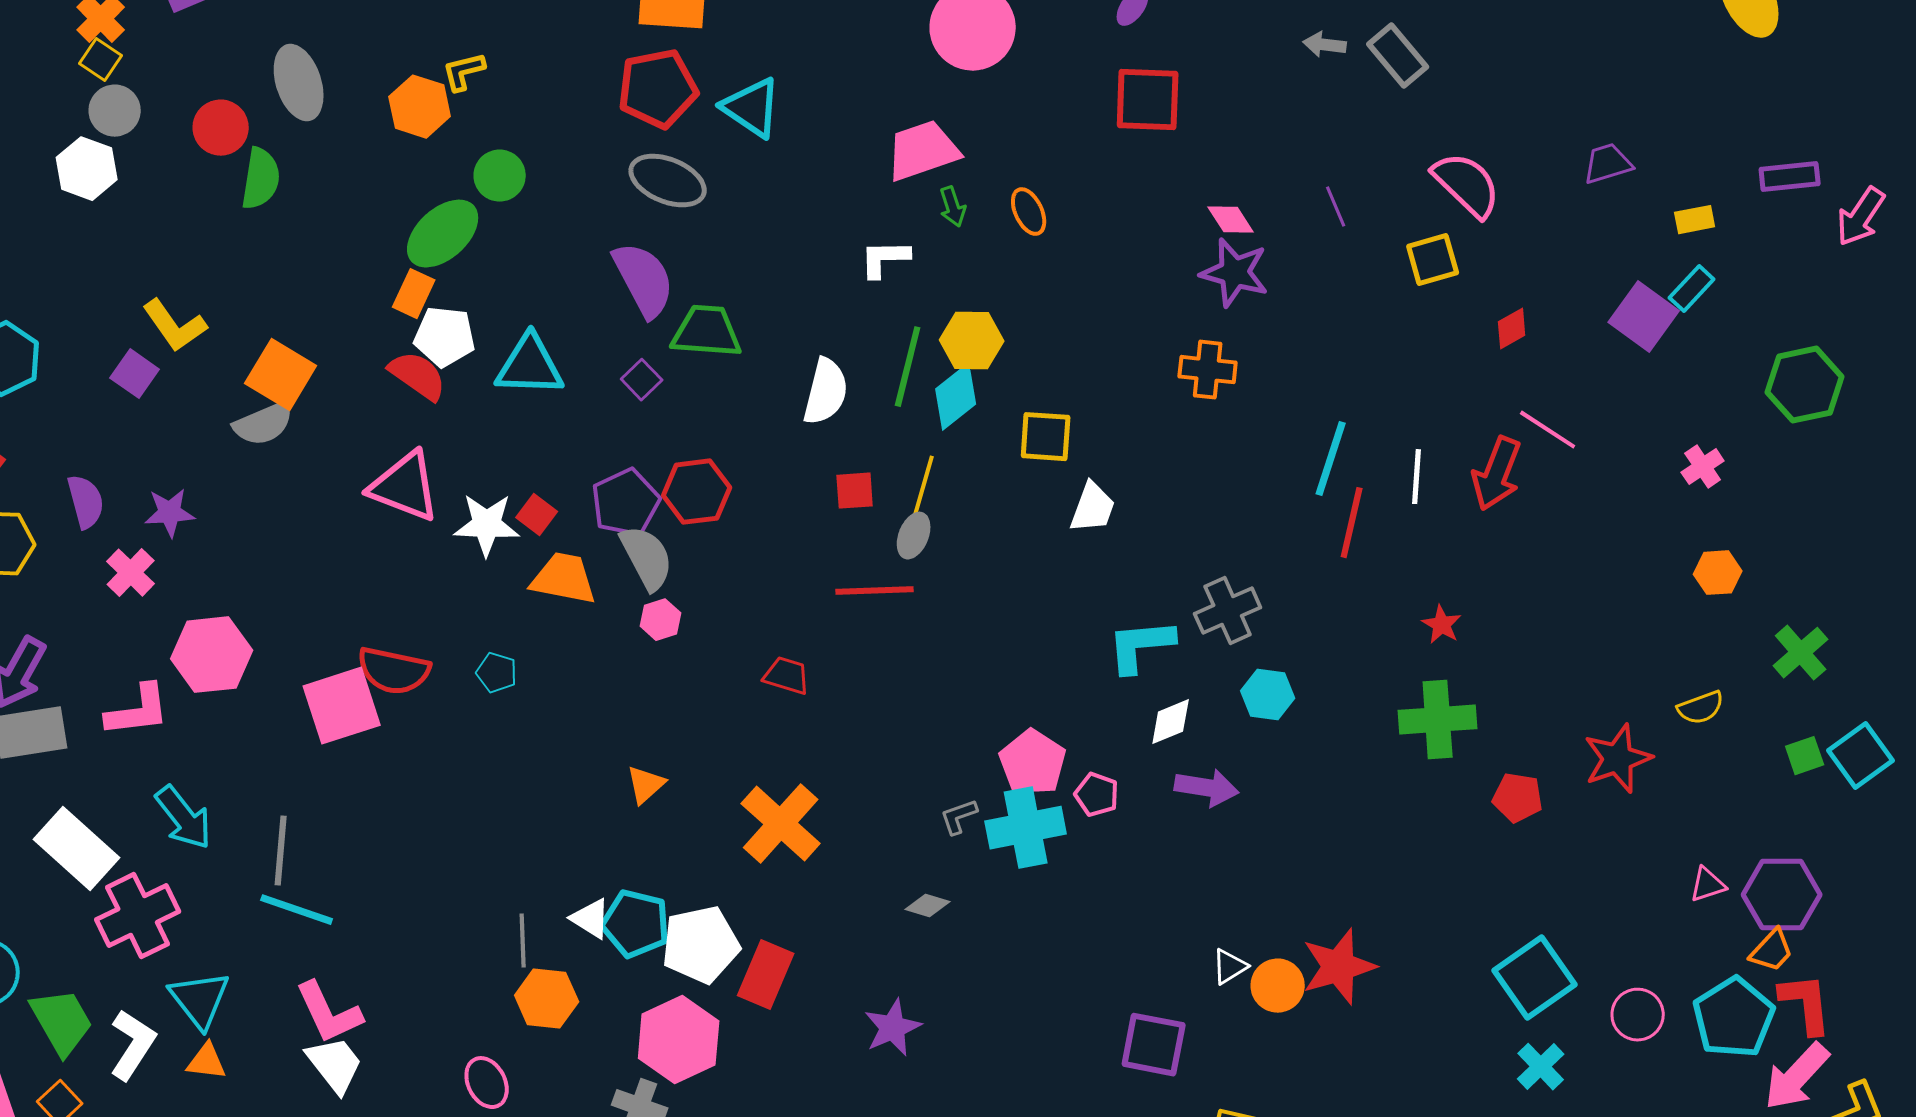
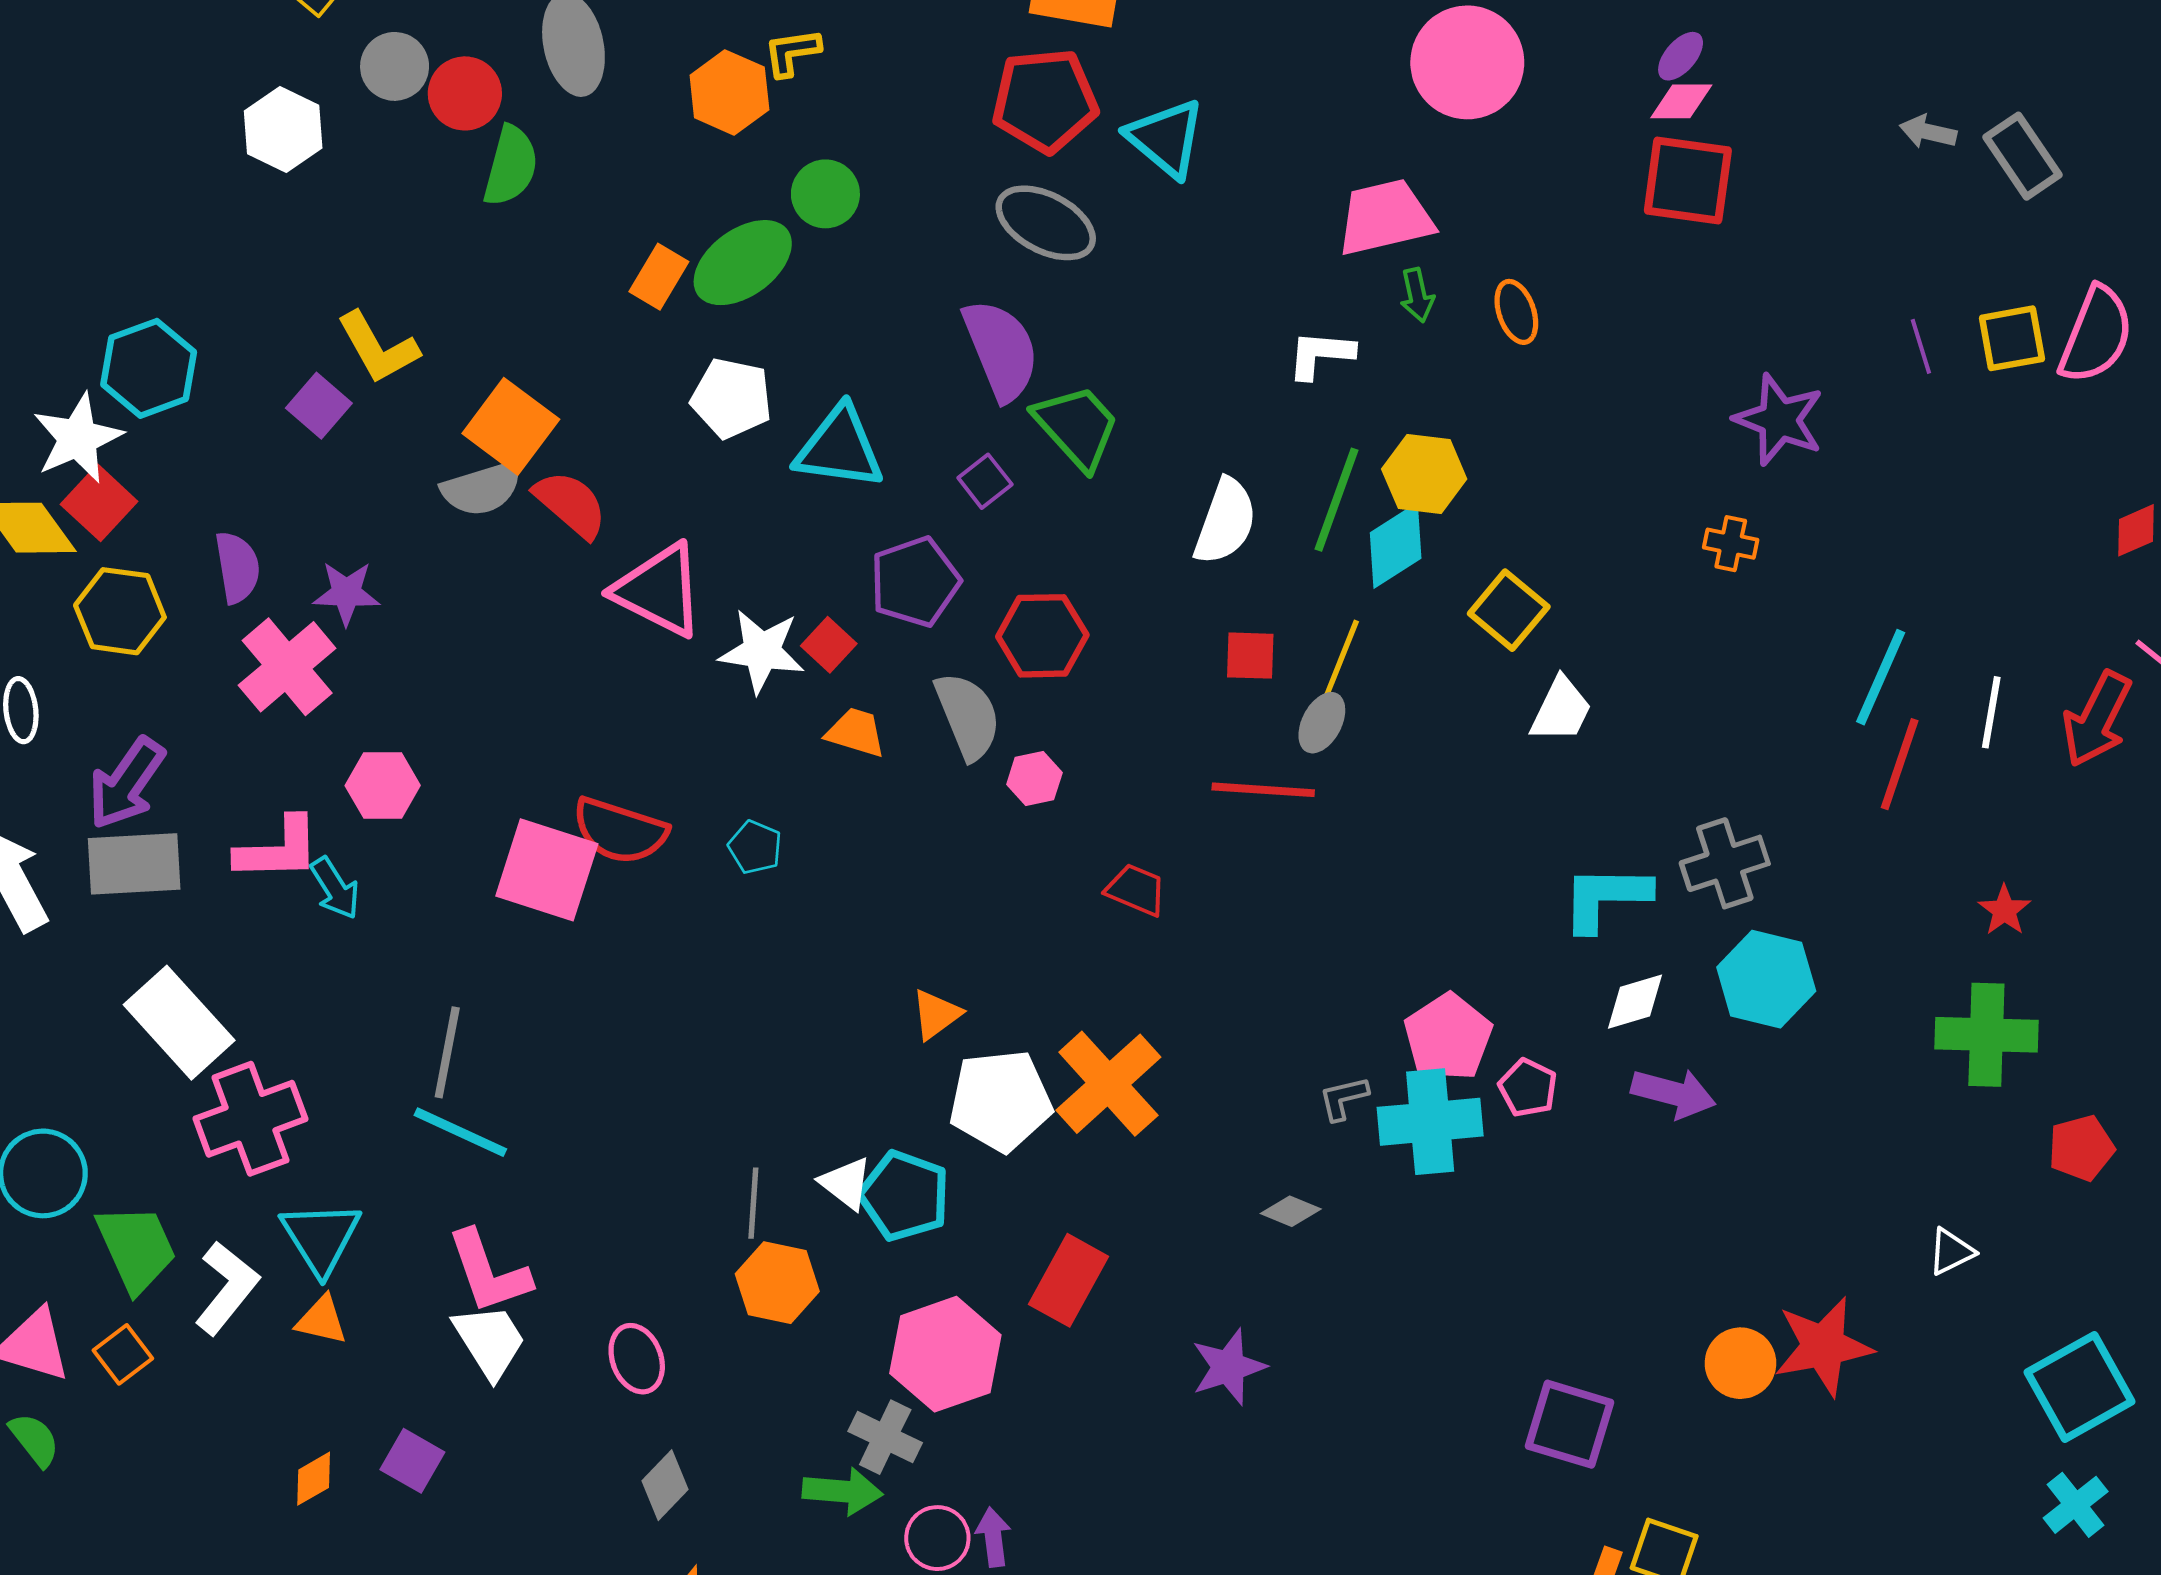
gray circle: (115, 111) -> (395, 66), moved
pink semicircle: (1467, 185) -> (2096, 335), turned 62
pink diamond: (1231, 220) -> (1681, 101), moved, turned -63
yellow square: (1433, 260) -> (2012, 338), moved
orange rectangle: (414, 294) -> (659, 277), moved
green trapezoid: (707, 332) -> (1077, 427), turned 38
orange cross: (1208, 370) -> (1731, 544), size x0.7
red semicircle: (418, 376) -> (571, 504), moved
yellow square: (1046, 437) -> (1509, 610), turned 30
purple pentagon: (626, 503) -> (915, 582), moved
pink cross: (131, 573) -> (287, 667), size x1.5
orange trapezoid: (564, 579) -> (856, 732), size x0.7
pink hexagon: (661, 620) -> (1034, 779), moved
pink hexagon: (212, 655) -> (383, 785), size x0.7
cyan hexagon: (1268, 695) -> (1766, 979), size x1.4
pink square: (342, 706) -> (547, 870), turned 30
red pentagon: (1518, 798) -> (2081, 1148), turned -30
cyan arrow: (184, 818) -> (335, 888), moved, size x0.7
white pentagon: (701, 945) -> (1000, 1101), moved
white triangle: (1230, 967) -> (1951, 1252), moved
pink ellipse: (487, 1083) -> (637, 1359), moved

